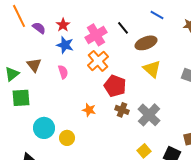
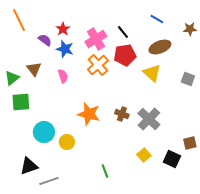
purple semicircle: (39, 28) -> (45, 40), moved
brown ellipse: (146, 43) -> (160, 47), moved
red pentagon: (115, 86) -> (125, 55), moved, turned -30
orange star: (89, 110) -> (89, 114), size x1.6

